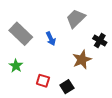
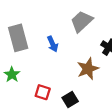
gray rectangle: (21, 34) -> (18, 38), turned 30

